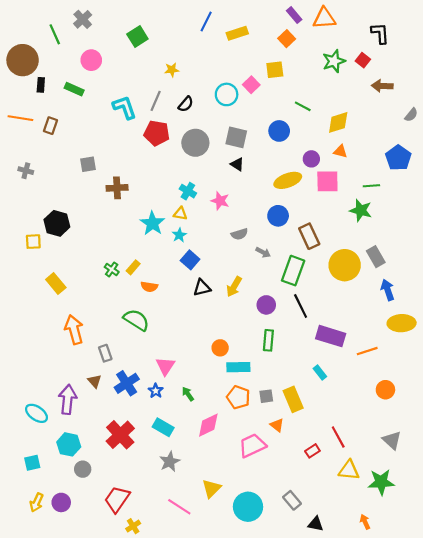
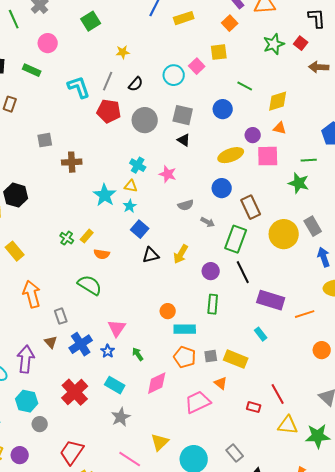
yellow rectangle: (293, 399) -> (236, 359), turned -45
red rectangle: (312, 451) -> (254, 407), turned 48

